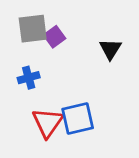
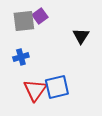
purple square: (54, 37) -> (40, 16), moved

